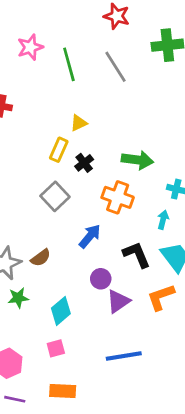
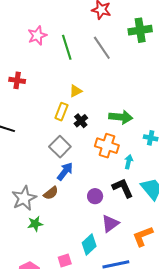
cyan arrow: (163, 220) -> (129, 162), moved
blue arrow: (90, 236) -> (65, 171), moved
purple circle: (101, 279) -> (95, 196), moved
orange L-shape: (161, 297) -> (143, 236), moved
cyan diamond: (61, 311) -> (89, 244), moved

